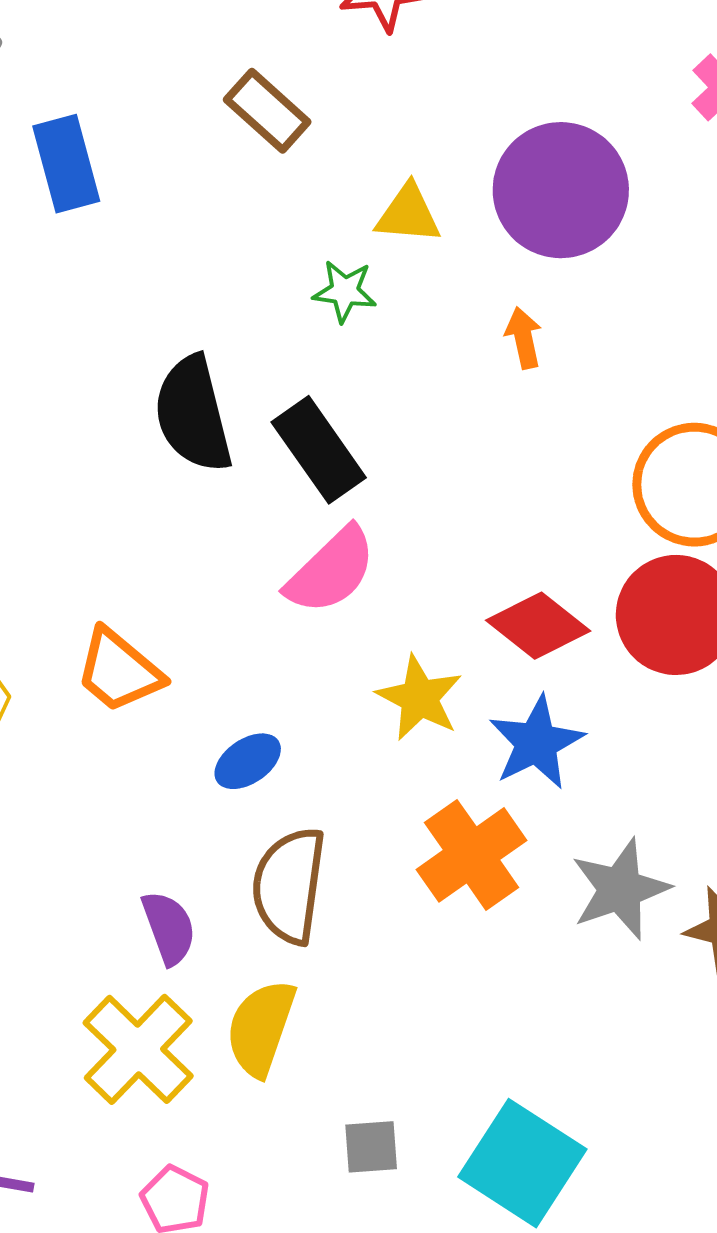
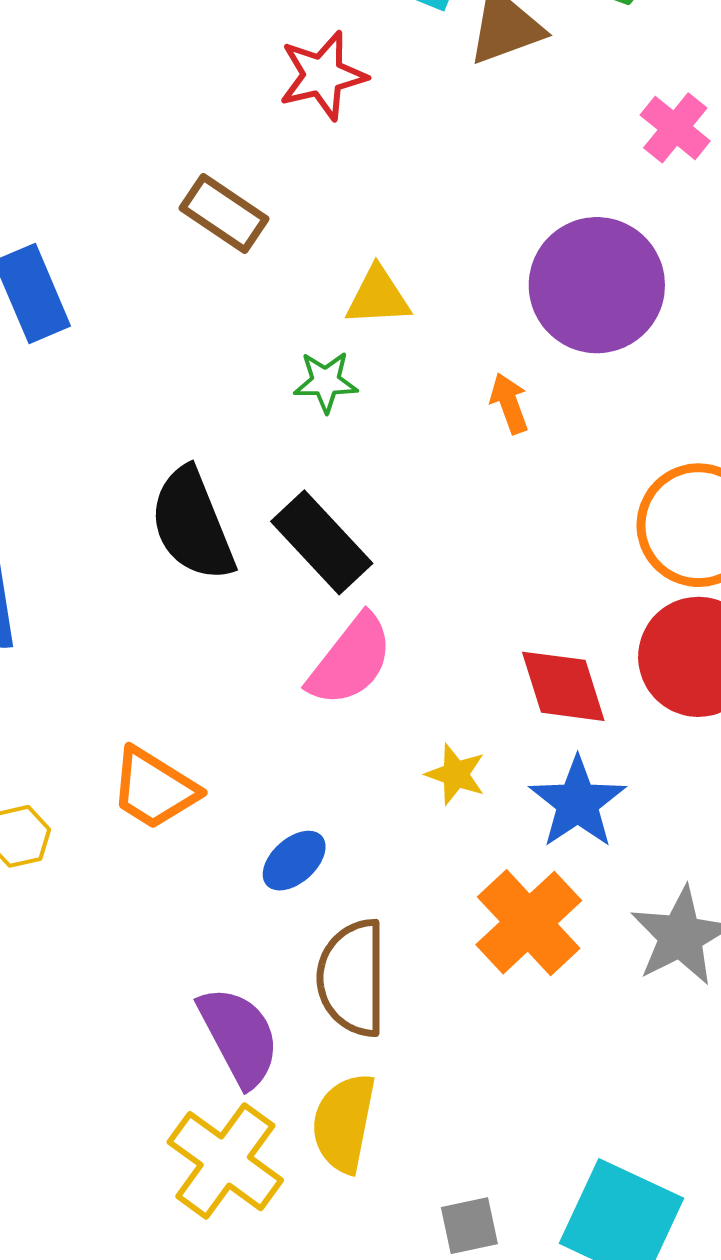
purple circle: (561, 190) -> (597, 285), moved
red diamond: (538, 626) -> (563, 686), turned 42
yellow star: (419, 698) -> (456, 774), size x0.7
purple semicircle: (169, 928) -> (239, 1036), size x1.4

